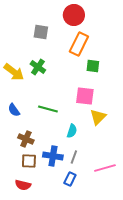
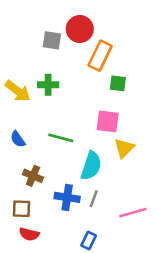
red circle: (74, 15) -> (80, 29), moved
green cross: (38, 67) -> (48, 85), turned -35
cyan semicircle: (72, 131) -> (91, 166), size x1.6
brown square: (29, 161) -> (22, 209), moved
blue rectangle: (70, 179) -> (89, 240), moved

